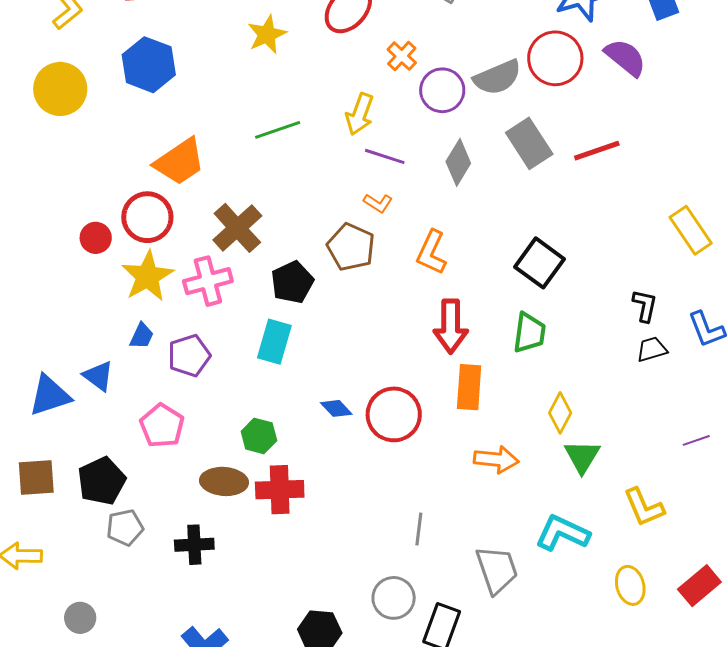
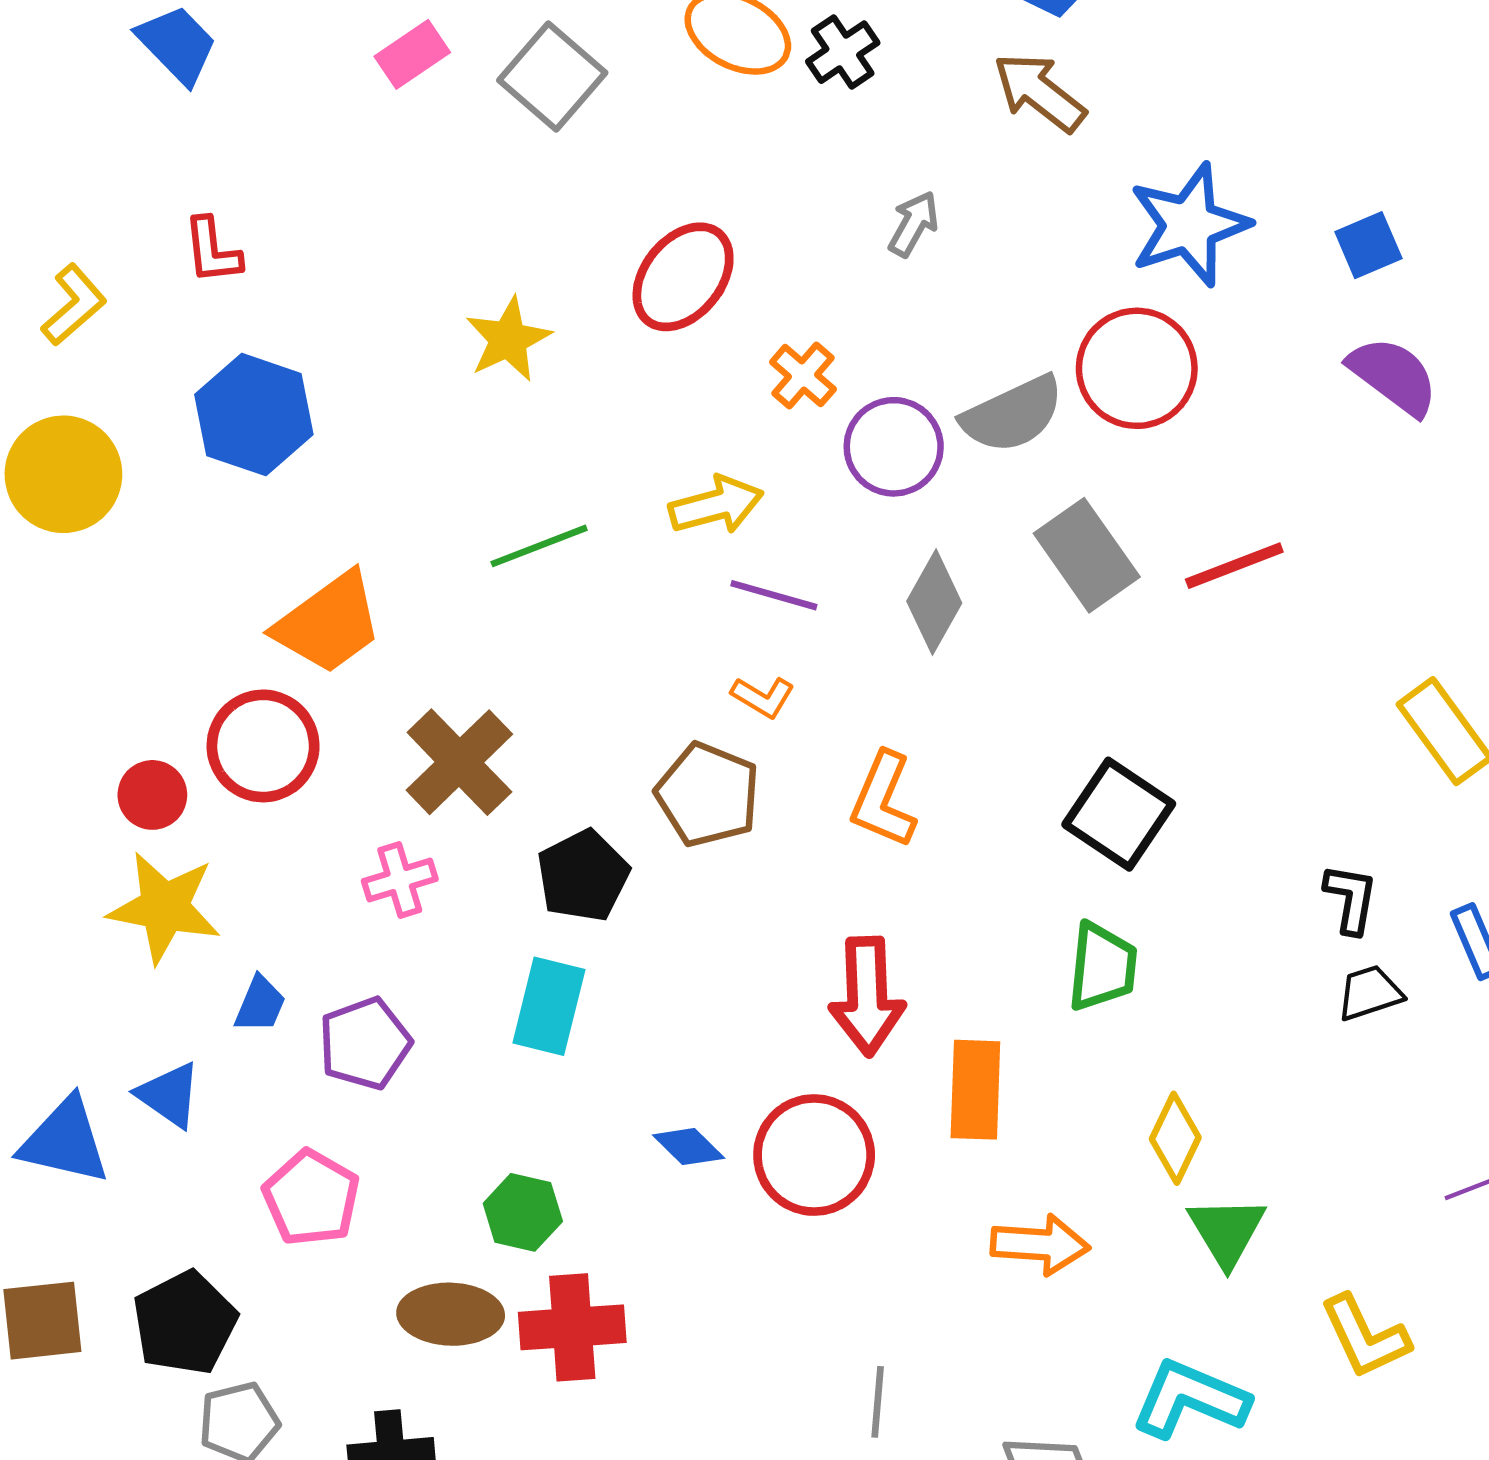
purple semicircle: (625, 57) -> (1393, 376), moved
yellow arrow: (360, 114) -> (716, 505), turned -123
yellow star: (148, 276) -> (164, 907), moved, turned -30
pink cross: (208, 281) -> (400, 880), size x0.7
red arrow: (451, 326) -> (867, 996), moved
blue triangle: (50, 395) -> (65, 1141), turned 33

